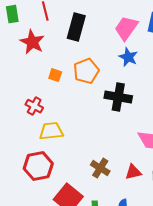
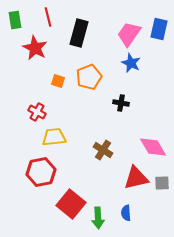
black cross: (118, 97) -> (121, 103), size x0.6
brown cross: (100, 168) -> (103, 150), moved
red triangle: (133, 172) -> (136, 178), size x1.5

